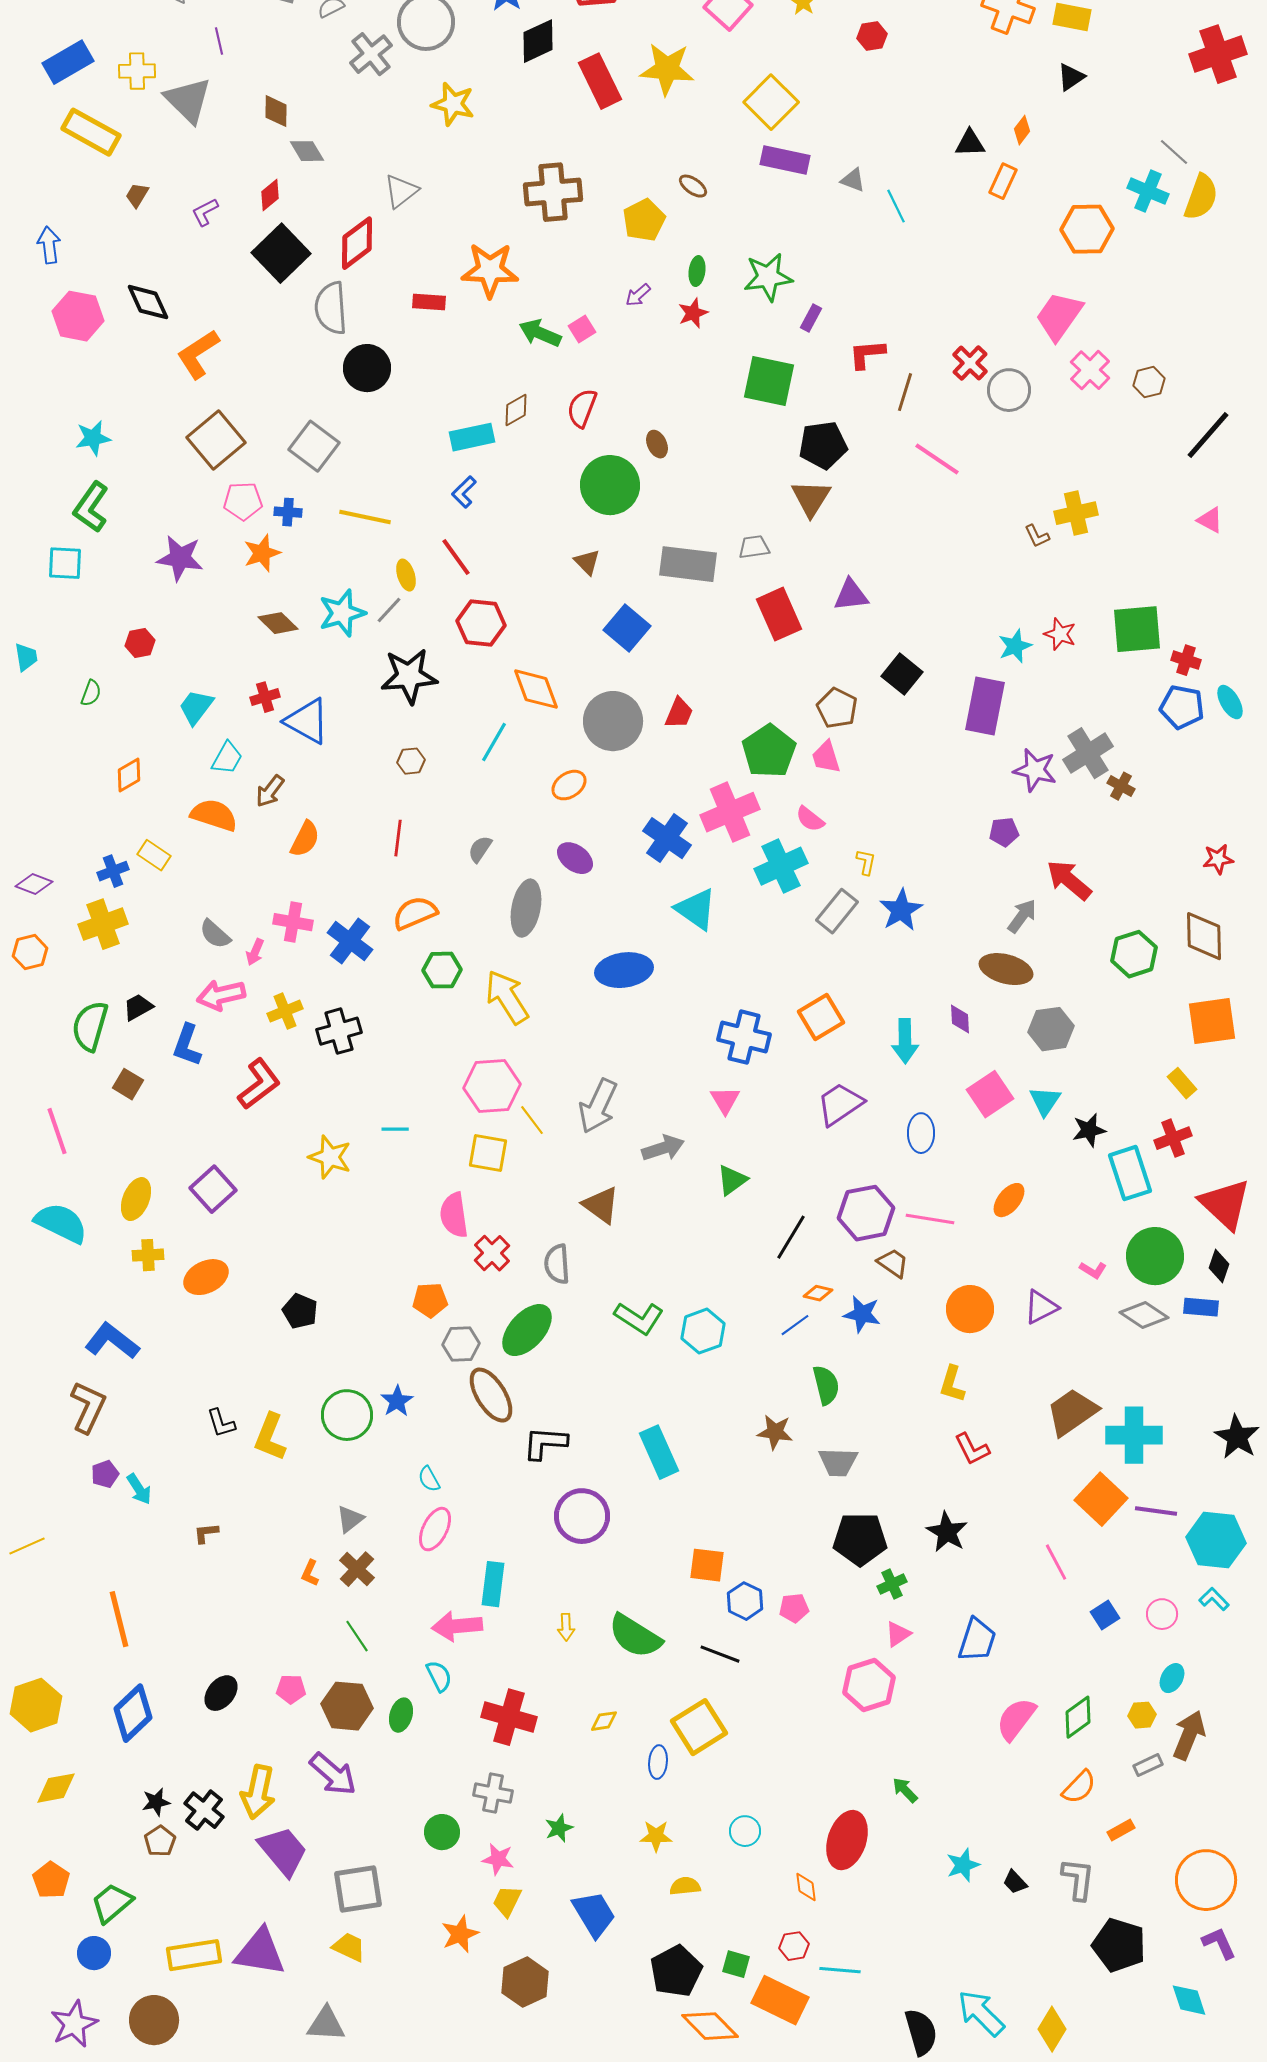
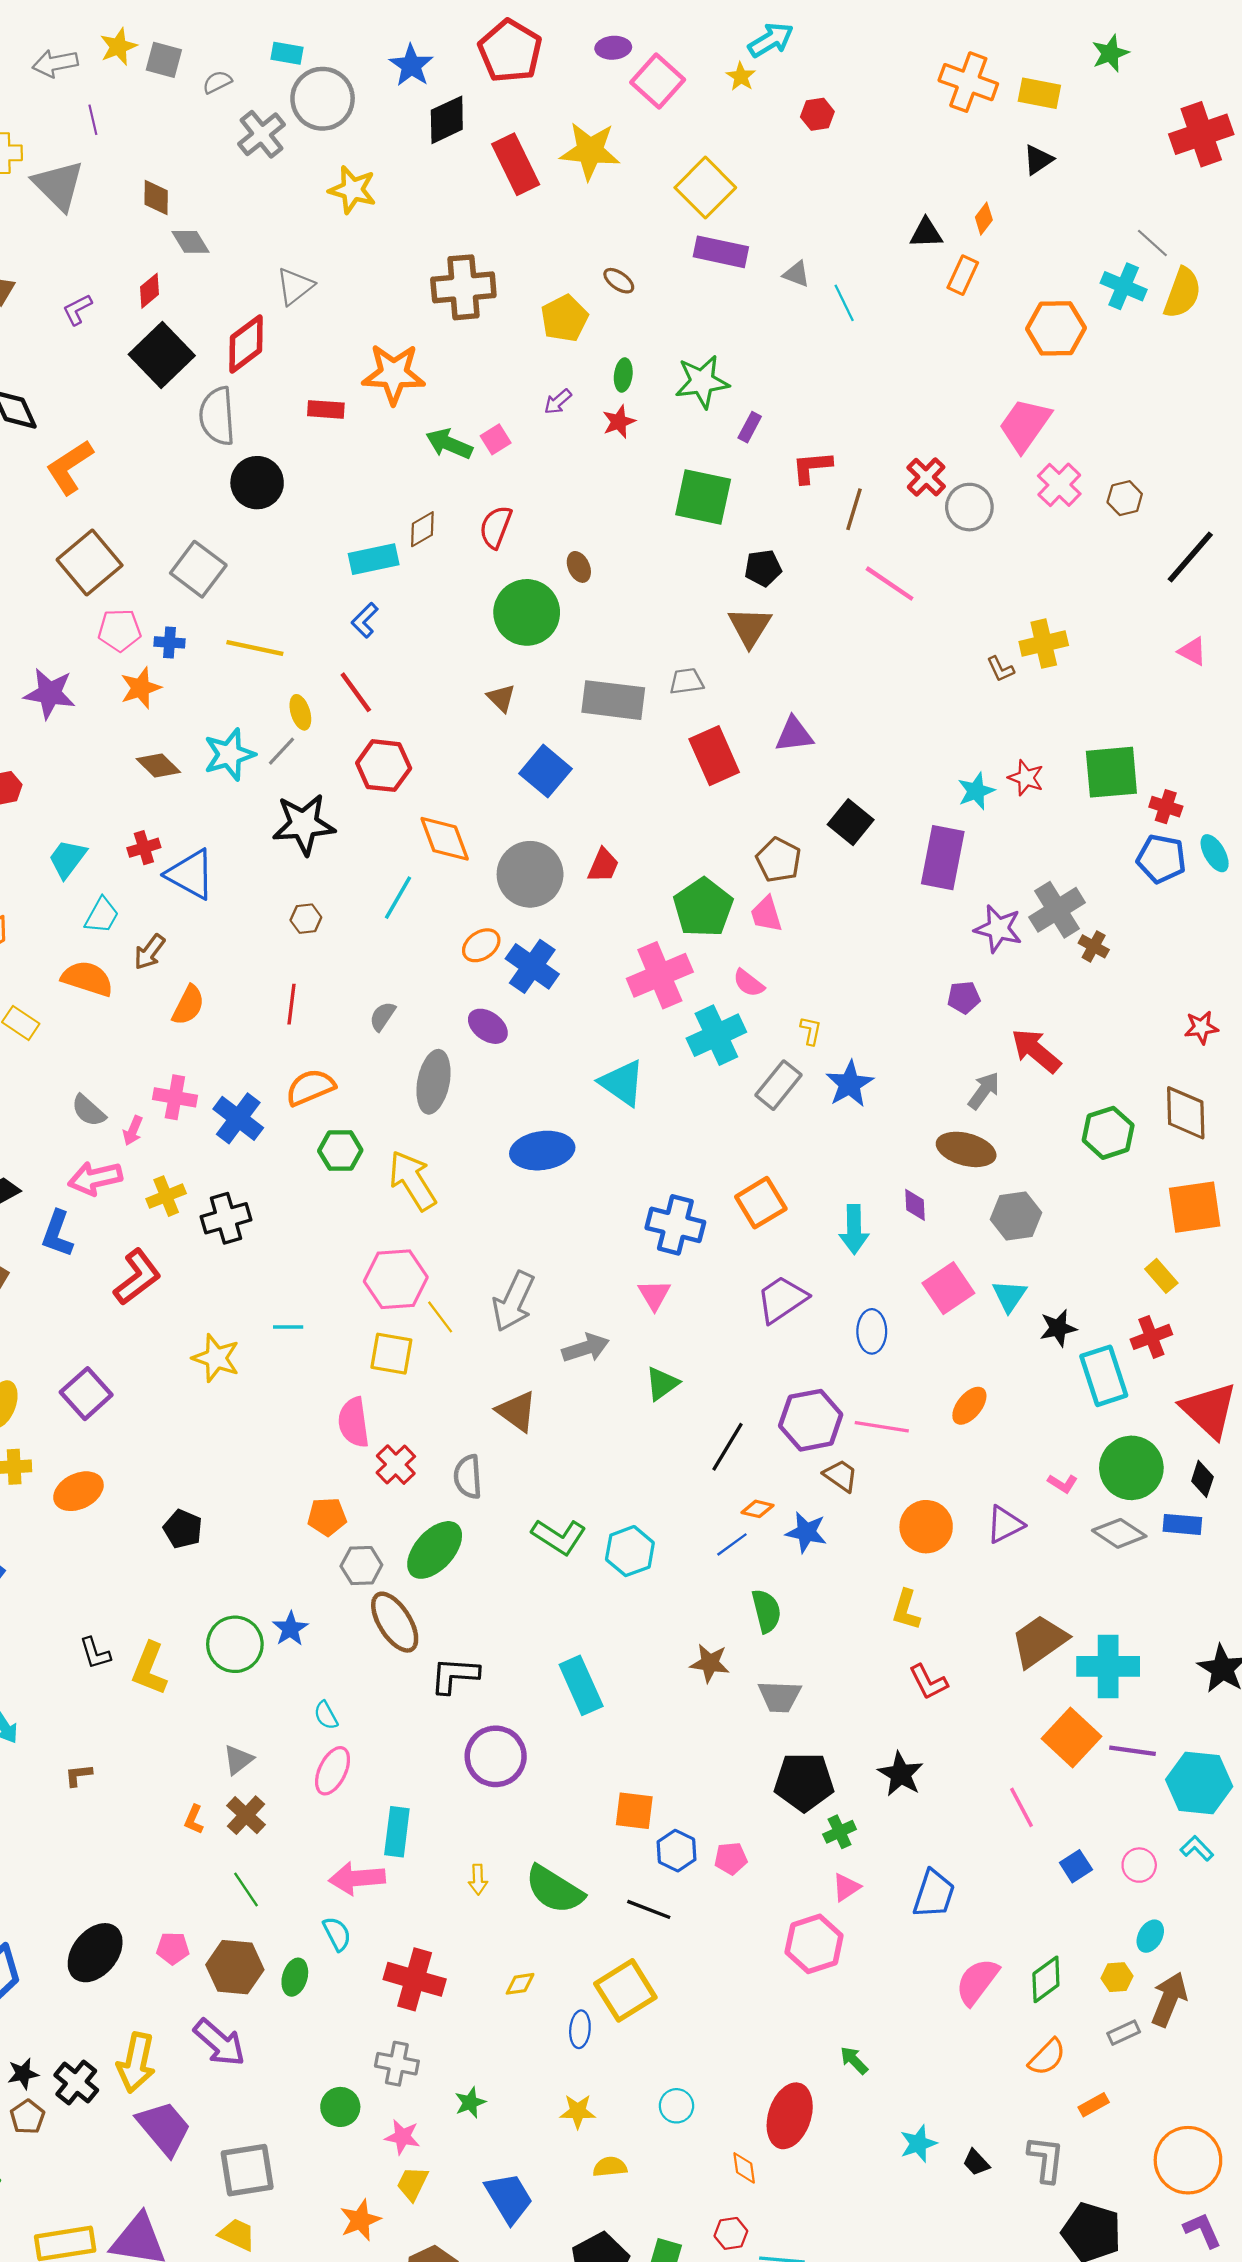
black pentagon: (823, 445) -> (763, 568), size x0.7
blue cross: (667, 838) -> (532, 966), moved
black ellipse: (221, 1693) -> (95, 1953), size x1.5

